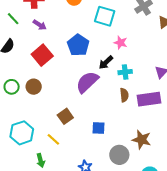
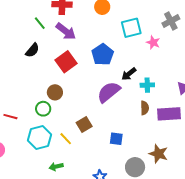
cyan square: (105, 16) -> (131, 28), turned -35
purple arrow: (40, 25) -> (66, 31), size x1.5
pink star: (121, 43) -> (153, 42), moved
green circle: (12, 87) -> (43, 109), moved
yellow line: (53, 139) -> (66, 139), moved
green arrow: (41, 160) -> (56, 167), turned 88

